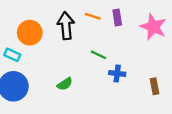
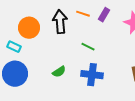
purple rectangle: (117, 17) -> (104, 15), turned 40
blue cross: (117, 73) -> (92, 75), moved, size x1.5

